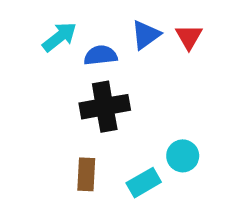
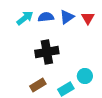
blue semicircle: (101, 55) -> (46, 17), moved
brown rectangle: (86, 174) -> (38, 85), turned 56

